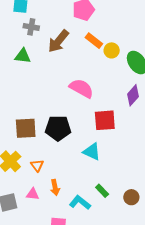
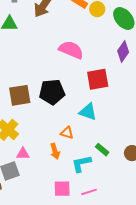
orange triangle: (37, 165) -> (67, 133), moved, turned -32
pink triangle: (33, 194) -> (23, 154), moved
cyan L-shape: (80, 202) -> (81, 164), turned -45

